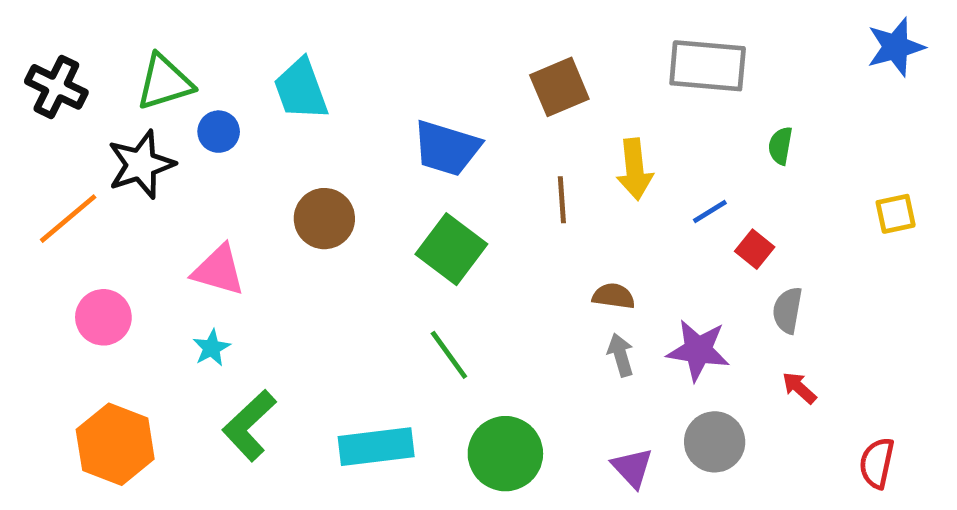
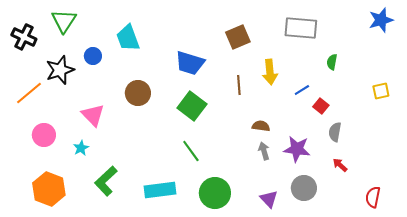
green triangle: (165, 82) -> (64, 21), moved, turned -40
pink triangle: (219, 270) -> (93, 115), turned 30
cyan star: (212, 348) -> (81, 148), moved

